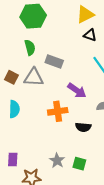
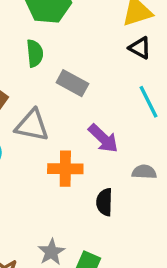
gray triangle: (34, 77) -> (32, 125), moved
black semicircle: (83, 127) -> (104, 202), turned 77

